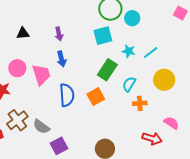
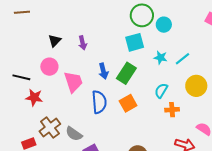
black triangle: (23, 33) -> (55, 41), turned -40
purple arrow: (59, 34) -> (83, 43), moved
blue arrow: (61, 59) -> (103, 71), moved
pink circle: (17, 68) -> (49, 67), moved
green rectangle: (107, 70) -> (126, 73), moved

